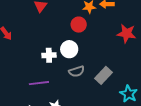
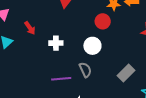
white cross: (49, 55) -> (56, 43), moved
gray semicircle: (77, 71) -> (85, 70), moved, turned -98

